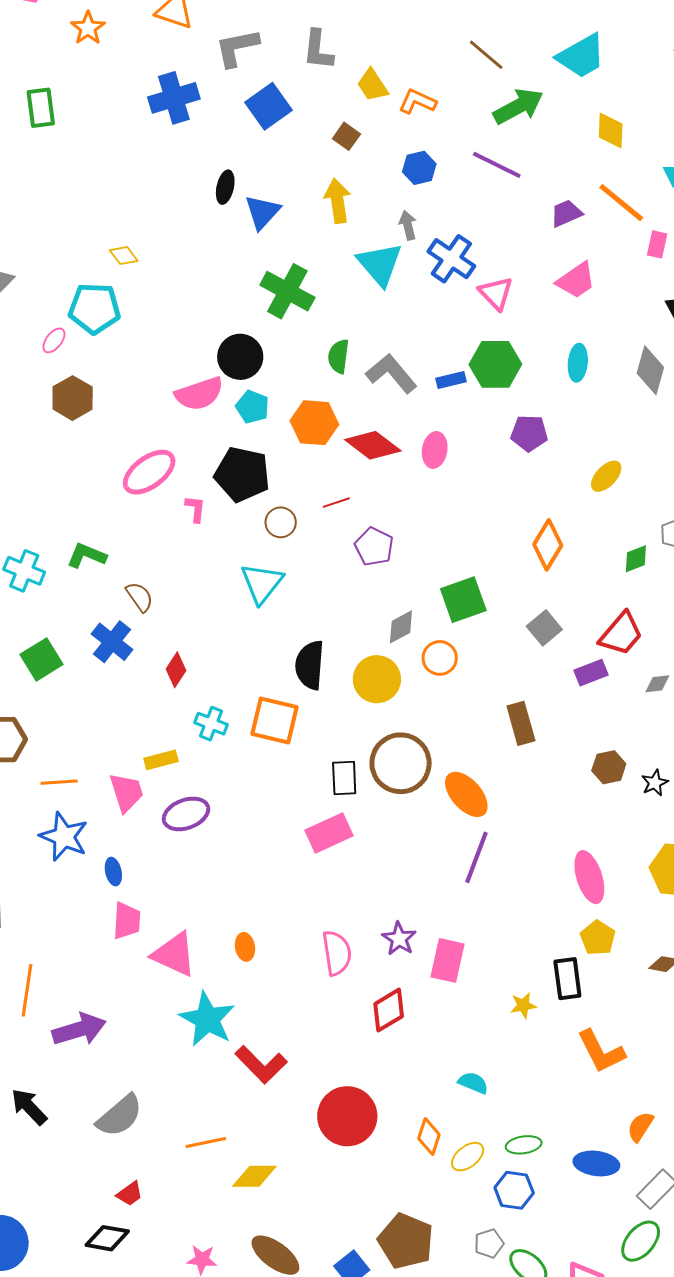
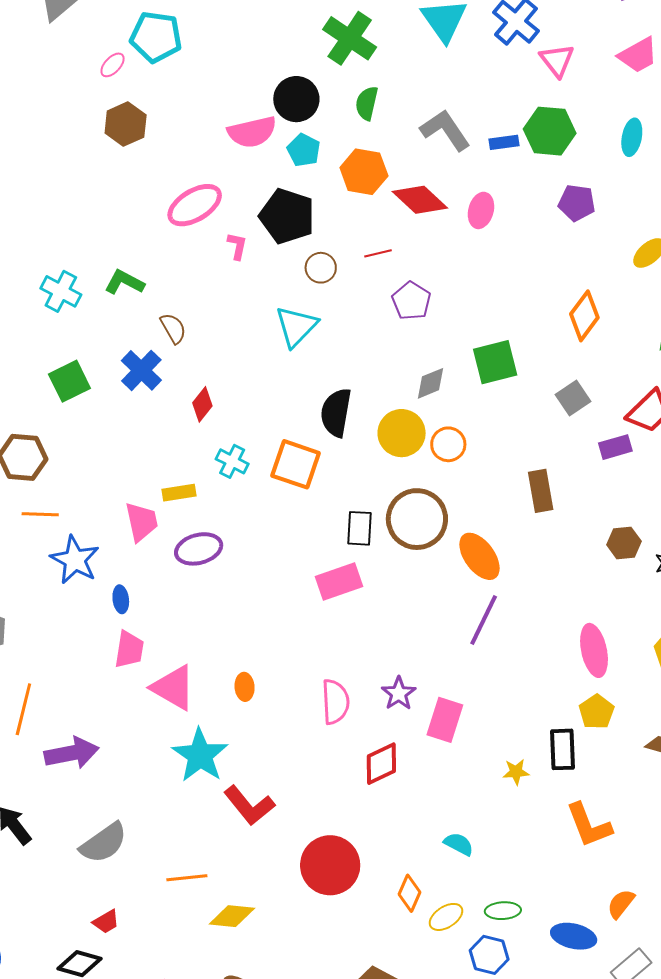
green semicircle: (339, 356) -> (367, 103), moved
orange circle: (440, 658) -> (448, 444), moved
orange line: (59, 782) -> (40, 514), moved

